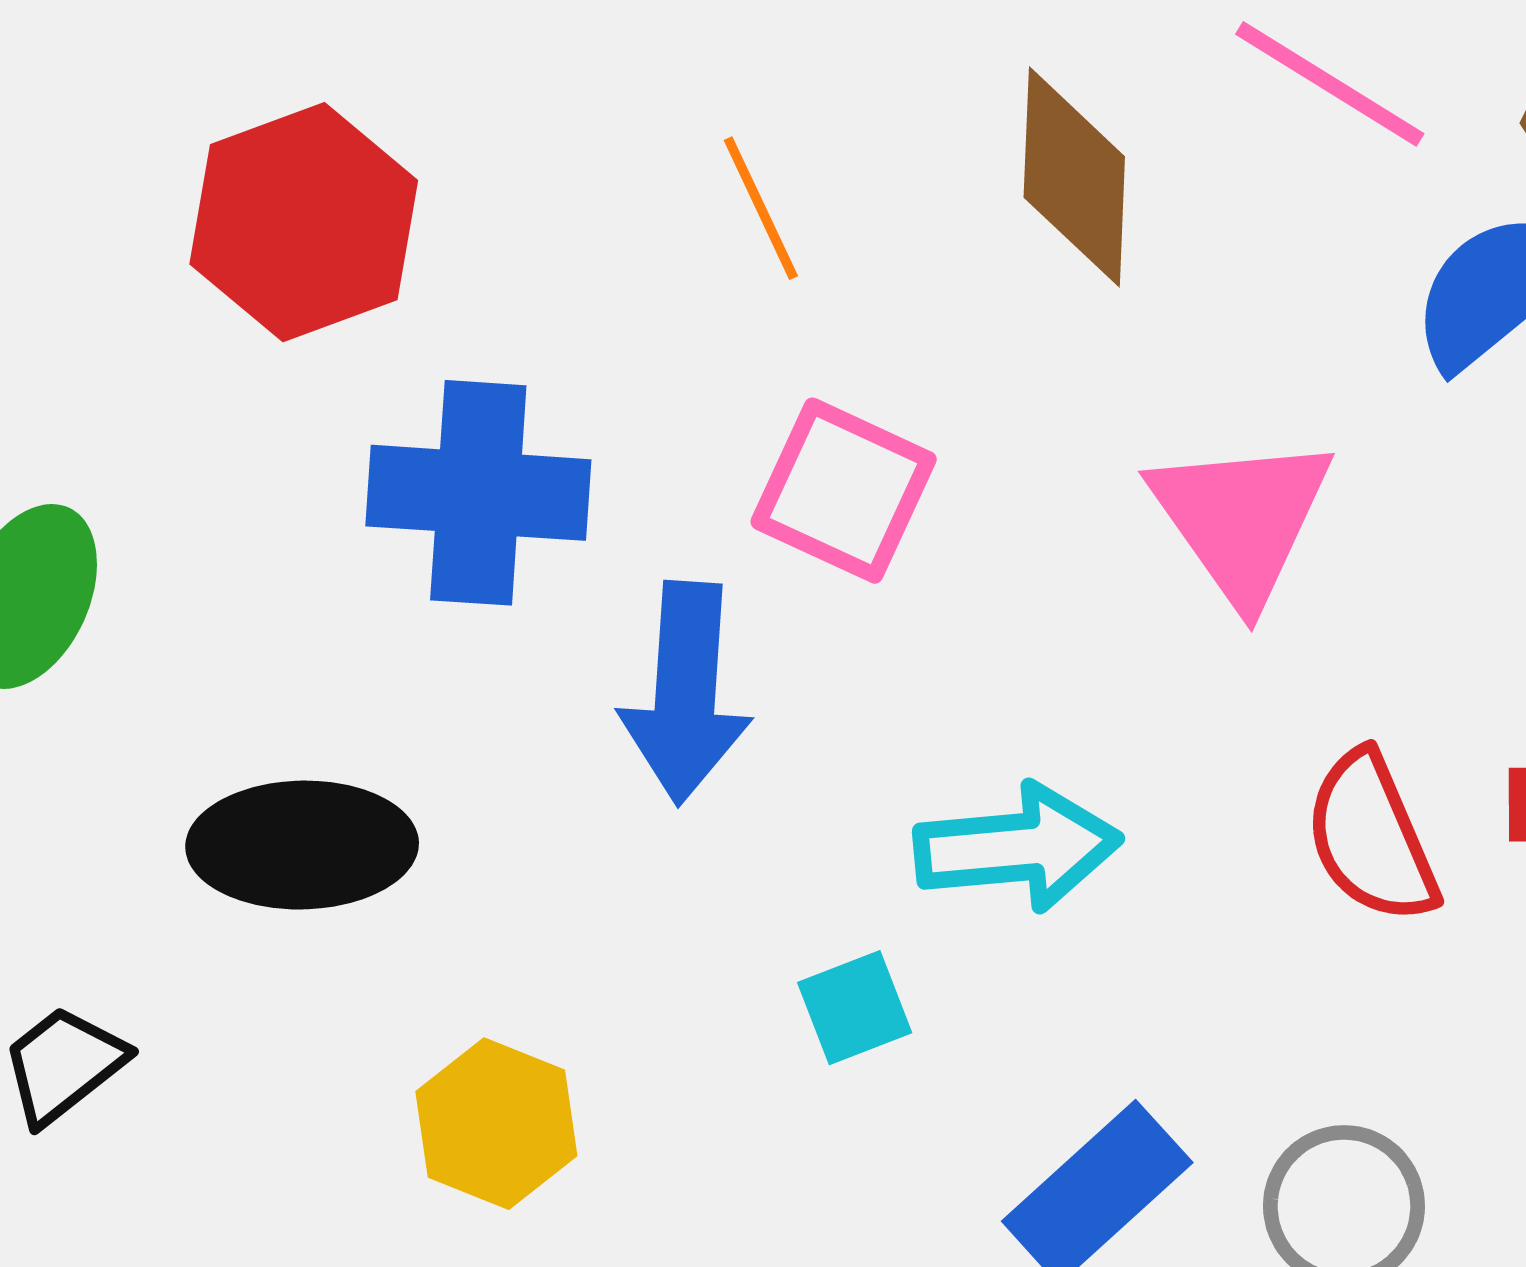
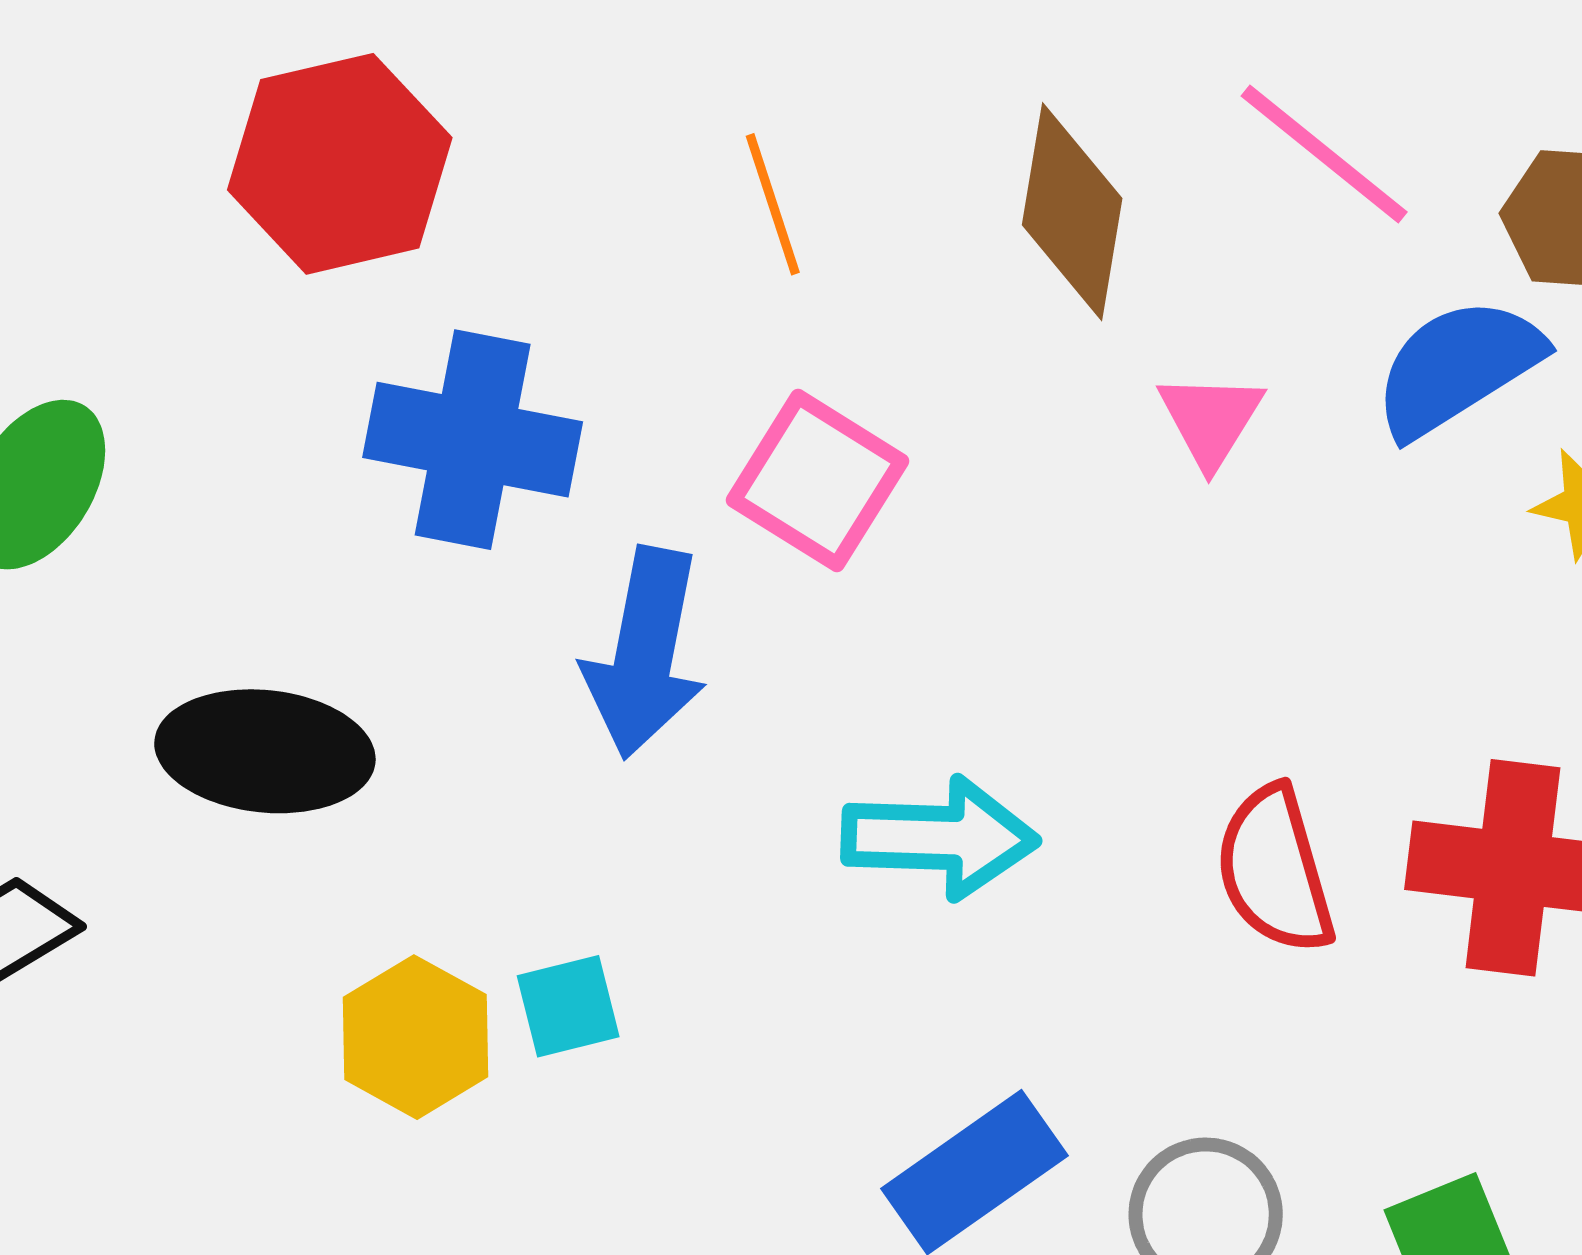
pink triangle: (1241, 519) -> (1211, 420), moved, size x0.6
cyan square: (855, 1008) -> (568, 1006), moved

